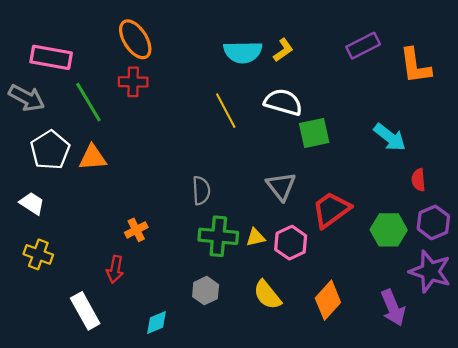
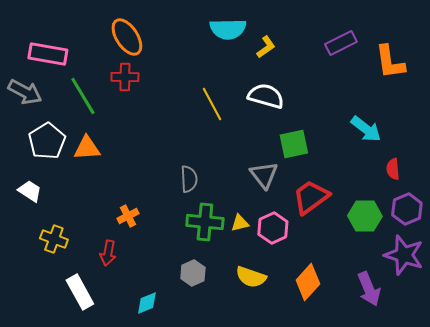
cyan semicircle: (243, 52) -> (228, 29), moved
green square: (314, 133) -> (294, 144), moved
yellow cross: (38, 254) -> (54, 239), moved
yellow semicircle: (267, 295) -> (251, 277), turned -32

